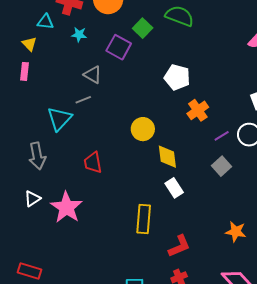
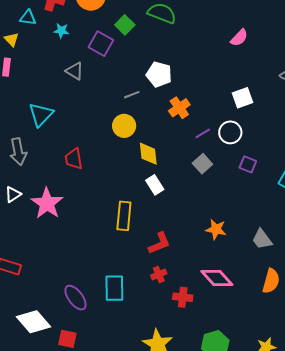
gray line: (83, 100) -> (132, 95), moved

